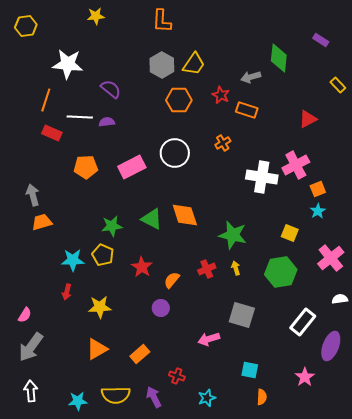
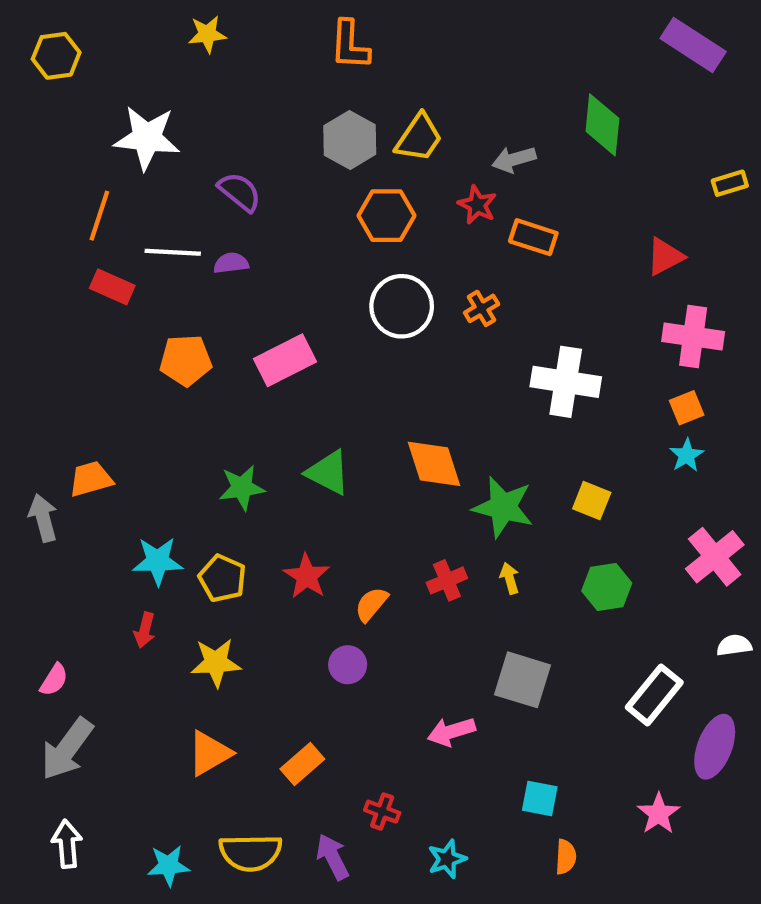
purple rectangle: (321, 40) -> (693, 45), moved, size x1.8
gray arrow: (251, 77) -> (514, 159), moved
yellow rectangle: (338, 85) -> (730, 183), turned -63
white circle: (175, 153) -> (402, 306), moved
pink cross: (296, 165) -> (693, 336), moved, turned 36
gray arrow: (33, 195) -> (43, 518), moved
orange diamond: (185, 215) -> (434, 464), moved
yellow square: (290, 233) -> (592, 501), moved
yellow pentagon: (103, 255) -> (222, 578), moved
green hexagon: (281, 272) -> (607, 587), size x0.7

